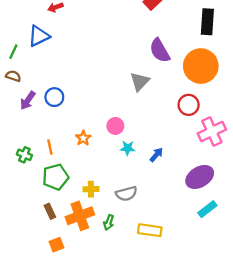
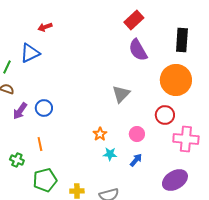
purple semicircle: (160, 51) -> (138, 50), moved
pink circle: (115, 126) -> (137, 134), moved
pink cross: (212, 131) -> (186, 139), turned 30
orange star: (83, 138) -> (100, 134), moved
orange line: (50, 147) -> (40, 144), moved

